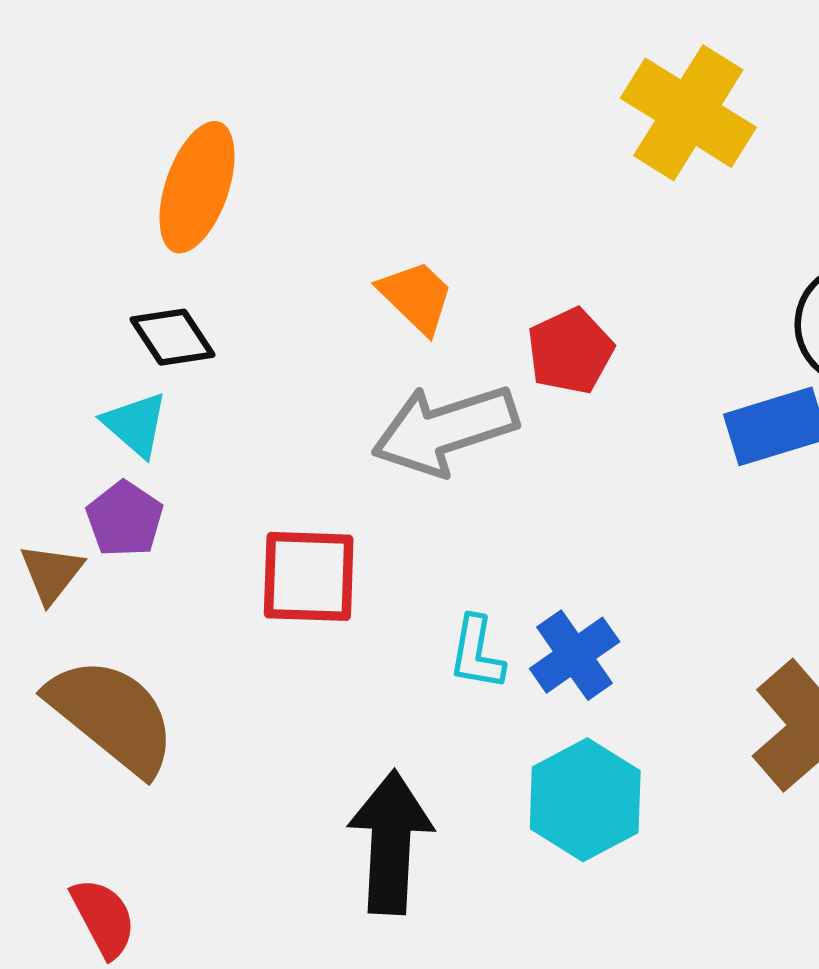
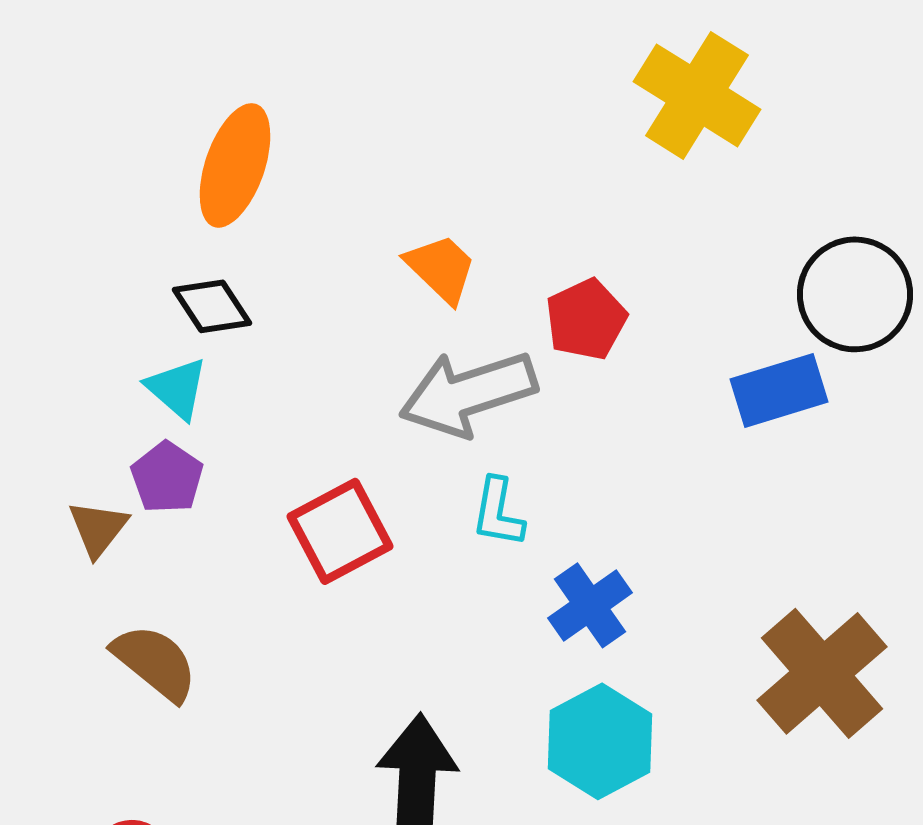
red square: (309, 576) -> (340, 531), turned -30
cyan L-shape: (477, 653) -> (498, 512), moved
brown semicircle: (112, 716) -> (155, 662), size x0.7

